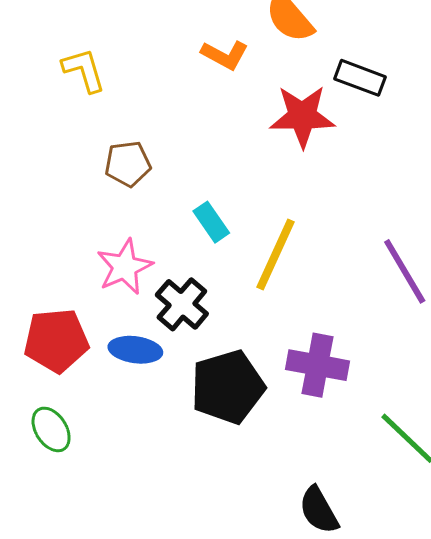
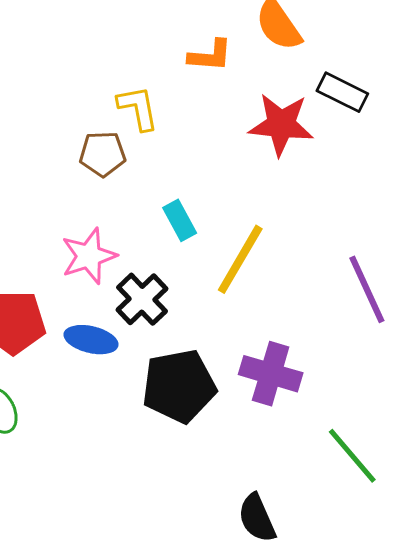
orange L-shape: (225, 55) -> (210, 56), turned -30
yellow L-shape: (84, 70) -> (138, 108), moved

